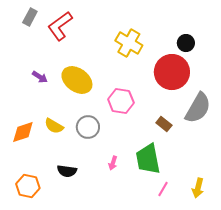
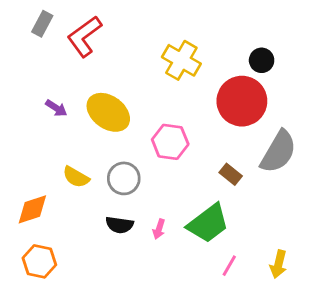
orange diamond: (23, 132) -> (32, 209), moved
green trapezoid: (148, 159) -> (208, 223), turned -116
black semicircle: (67, 171) -> (120, 225), moved

